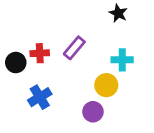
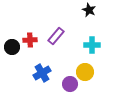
yellow circle: (106, 85) -> (85, 72), moved
blue cross: (40, 97) -> (42, 73), moved

